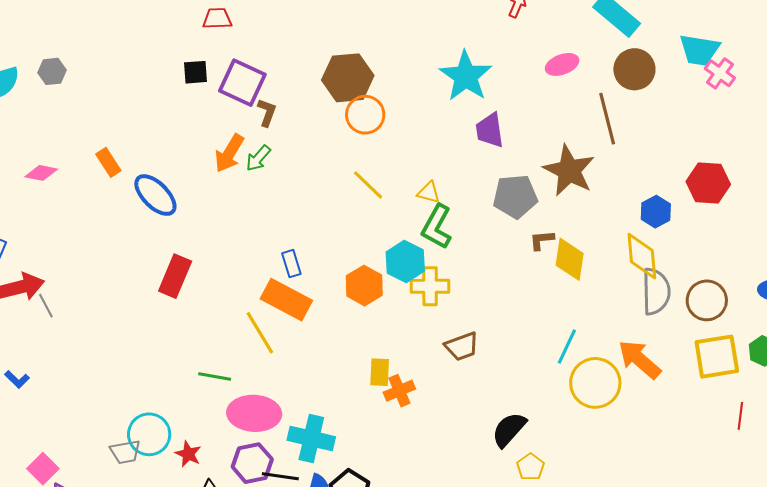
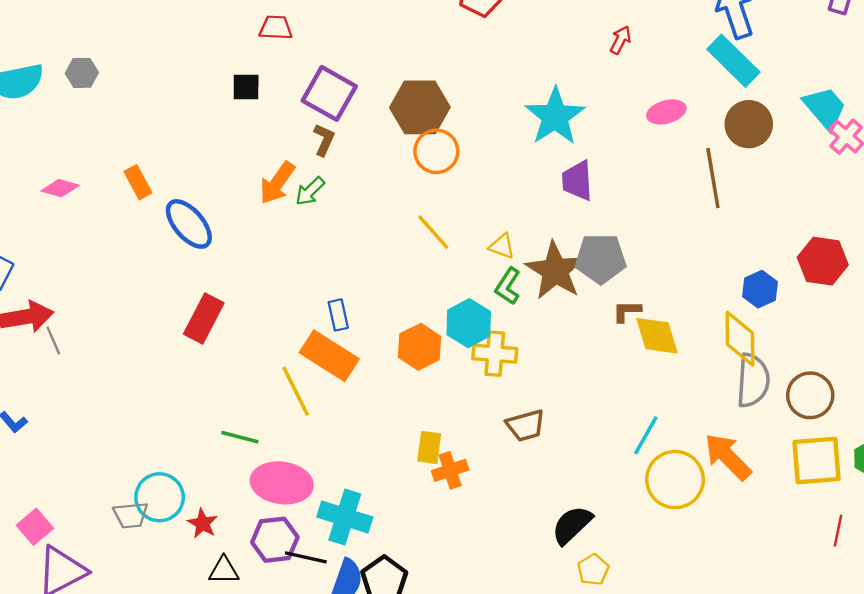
cyan trapezoid: (699, 50) -> (825, 108), turned -144
purple square: (242, 83) -> (329, 93), moved
brown star: (569, 171) -> (555, 271), moved
green L-shape: (437, 227) -> (508, 286), size x0.7
yellow diamond: (570, 259) -> (657, 336), turned -30

